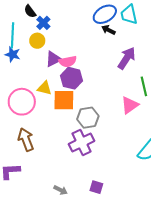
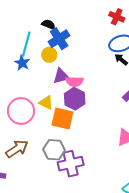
black semicircle: (30, 11) -> (49, 24), turned 136
blue cross: (43, 23) -> (59, 39), size x1.5
gray hexagon: (88, 118) -> (54, 150), moved
brown arrow: (26, 139) -> (17, 149), turned 65

